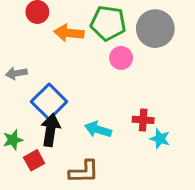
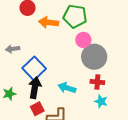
gray circle: (155, 29) -> (94, 57), moved
cyan star: (160, 139) -> (101, 101), moved
red square: (34, 160) -> (37, 109), moved

